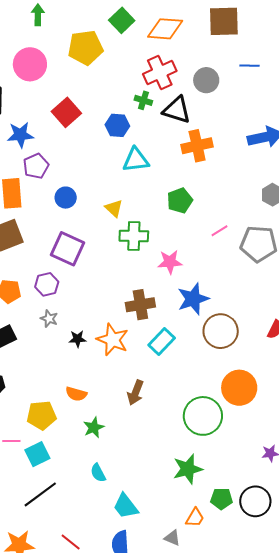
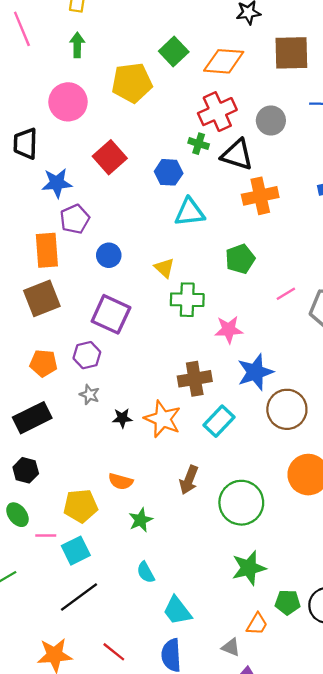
green circle: (203, 416) -> (241, 503), moved

